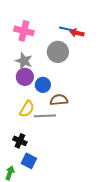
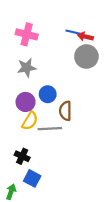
gray circle: (58, 52) -> (86, 57), moved
gray star: (24, 61) -> (27, 68), turned -30
purple circle: (25, 77) -> (25, 102), moved
brown semicircle: (59, 100) -> (65, 111), turned -84

